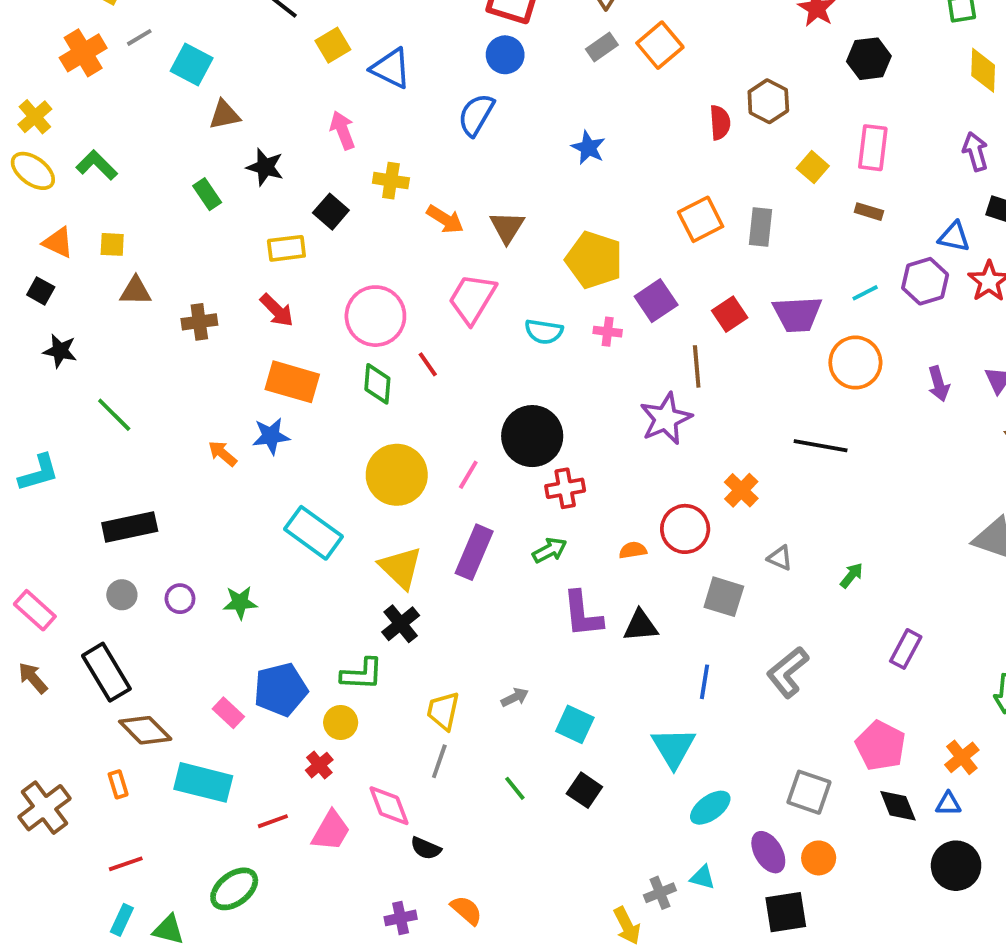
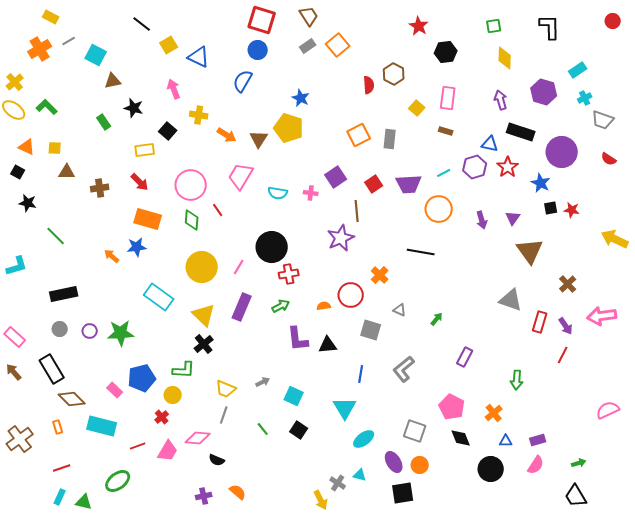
yellow pentagon: (594, 260) -> (289, 128), moved
green star: (240, 602) -> (121, 333), size x1.5
yellow trapezoid: (443, 711) -> (226, 389), turned -80
blue triangle: (948, 804) -> (506, 441), moved
pink diamond: (389, 806) -> (198, 438), turned -65
gray cross: (660, 893) -> (338, 483), turned -35

